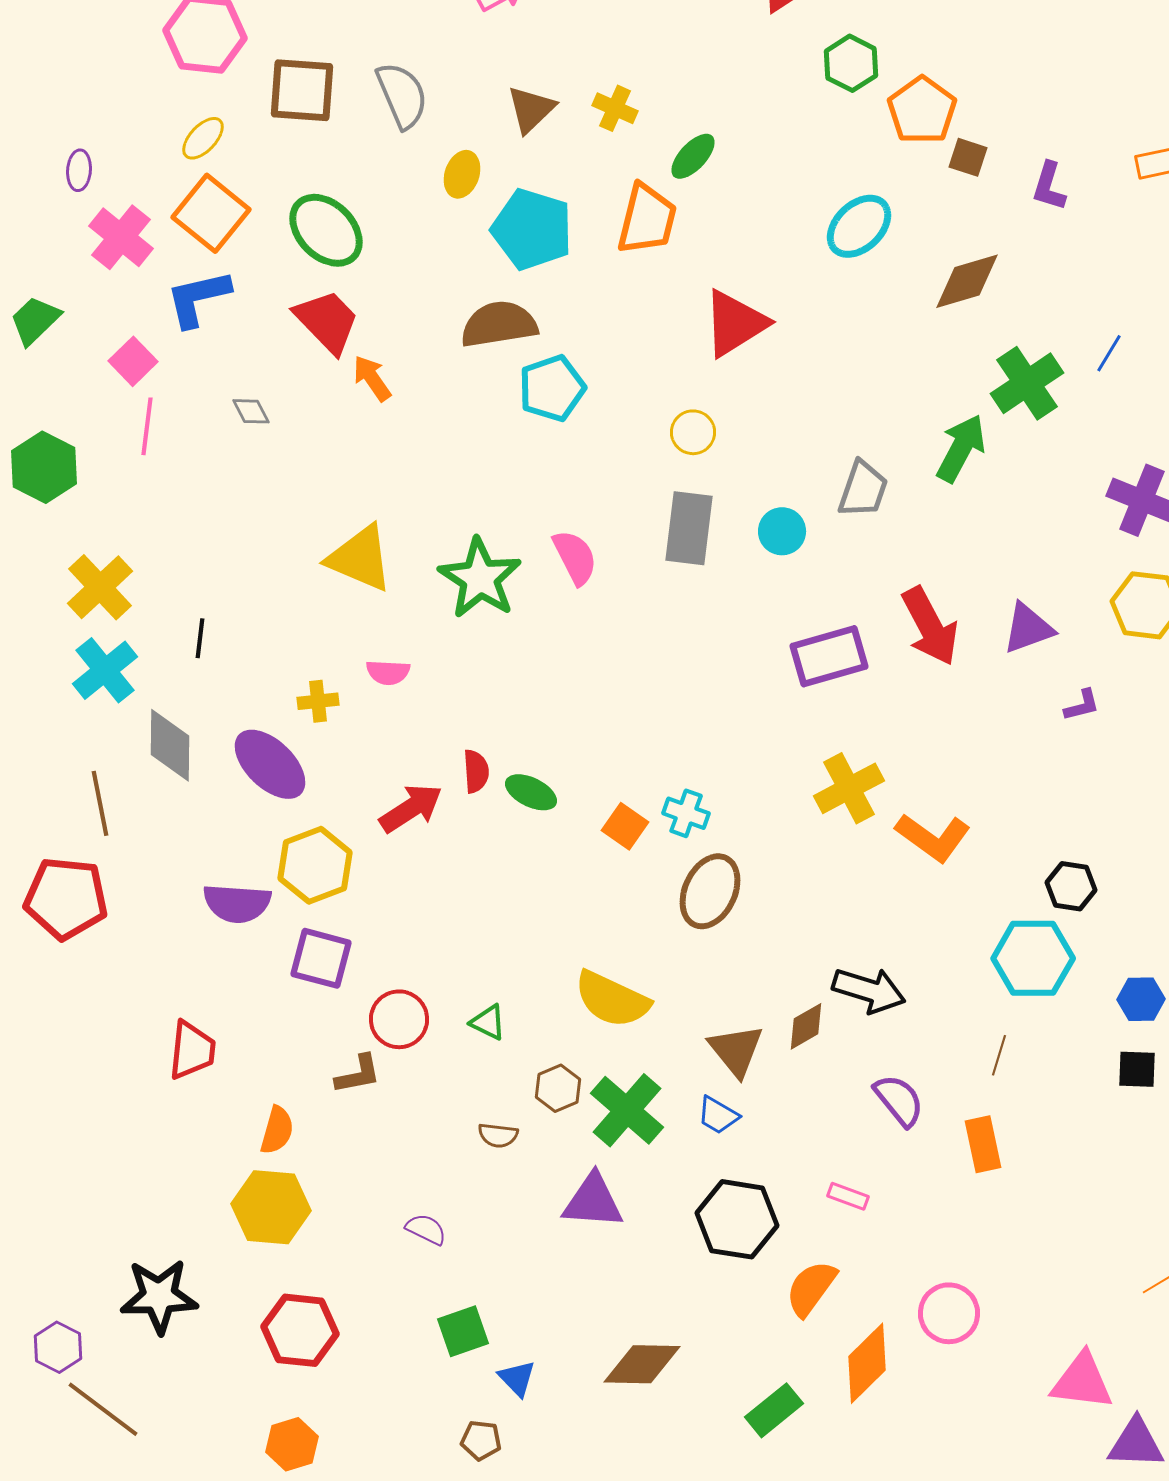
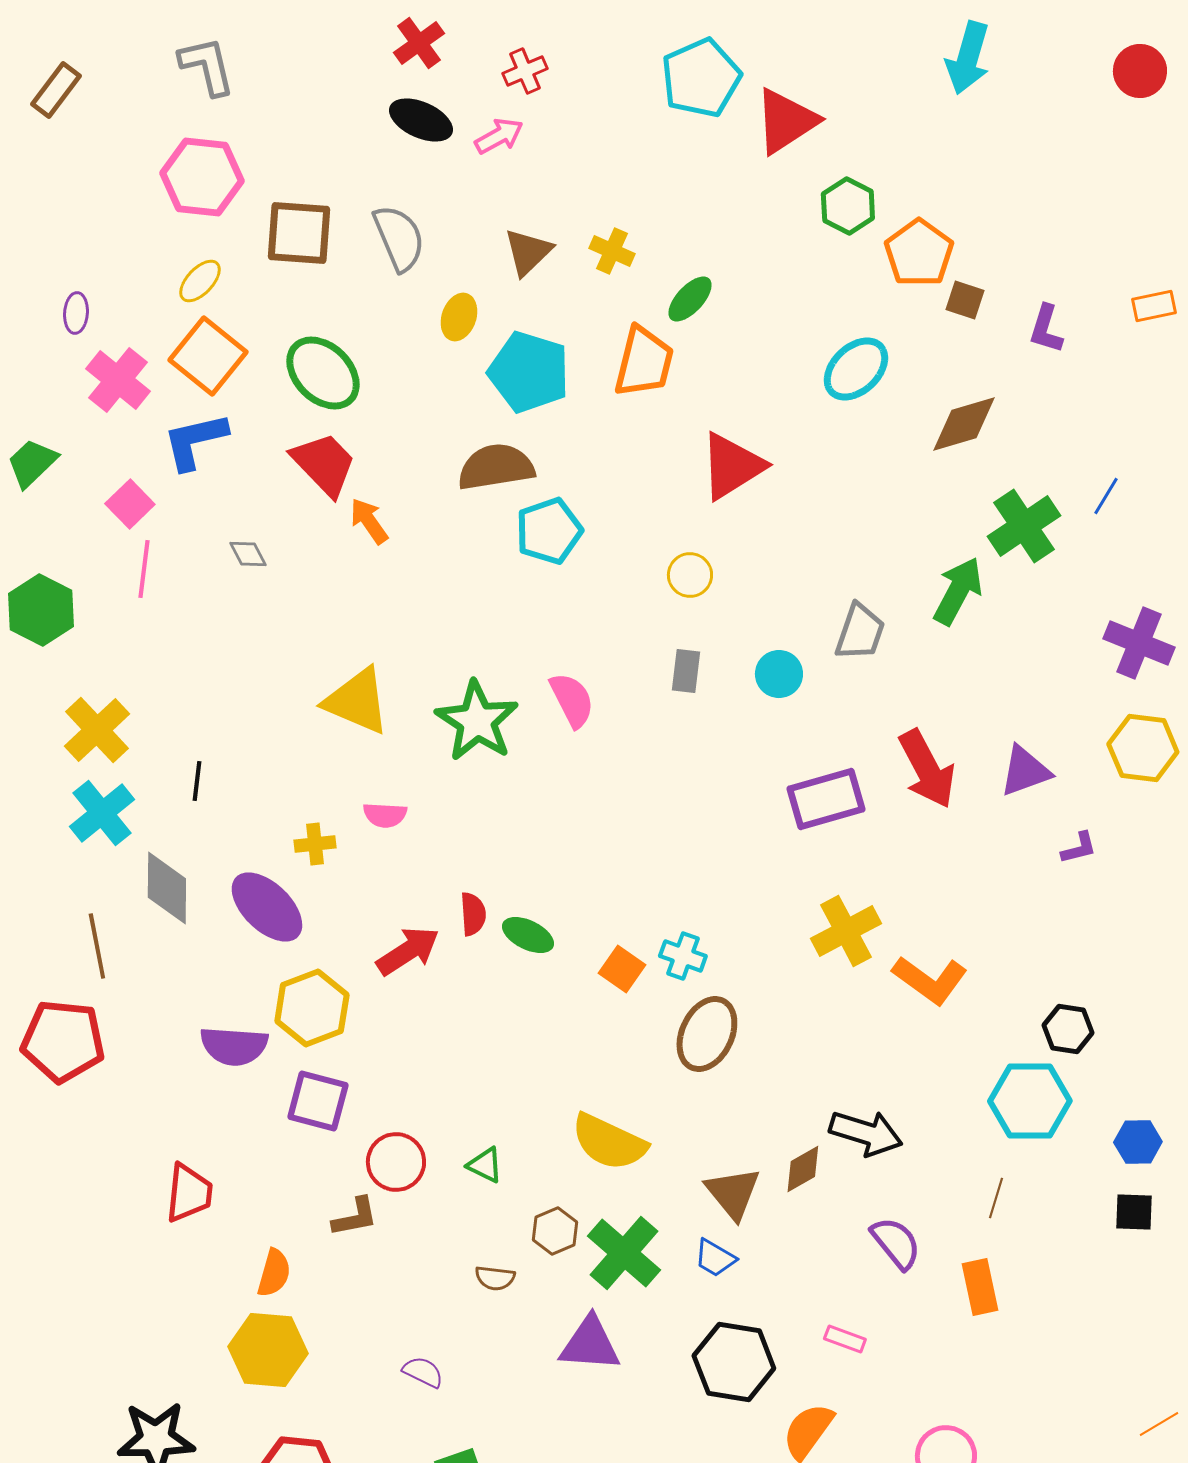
gray rectangle: (689, 528) -> (686, 671), size x0.6

